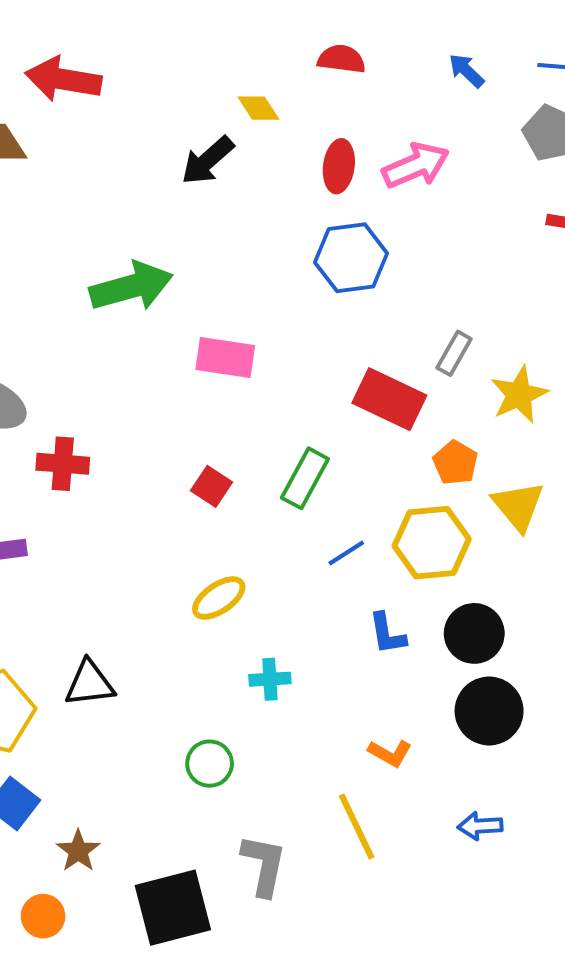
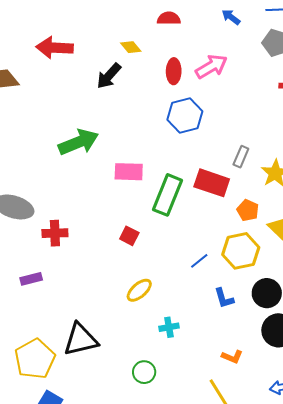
red arrow: (63, 79) -> (55, 48), moved
green rectangle: (305, 478) -> (167, 195), moved, size x1.4
black triangle: (90, 683) -> (81, 340), size x1.4

